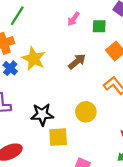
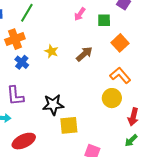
yellow star: (34, 59) -> (51, 51), moved, size x0.6
yellow circle: (86, 112) -> (112, 98), moved

